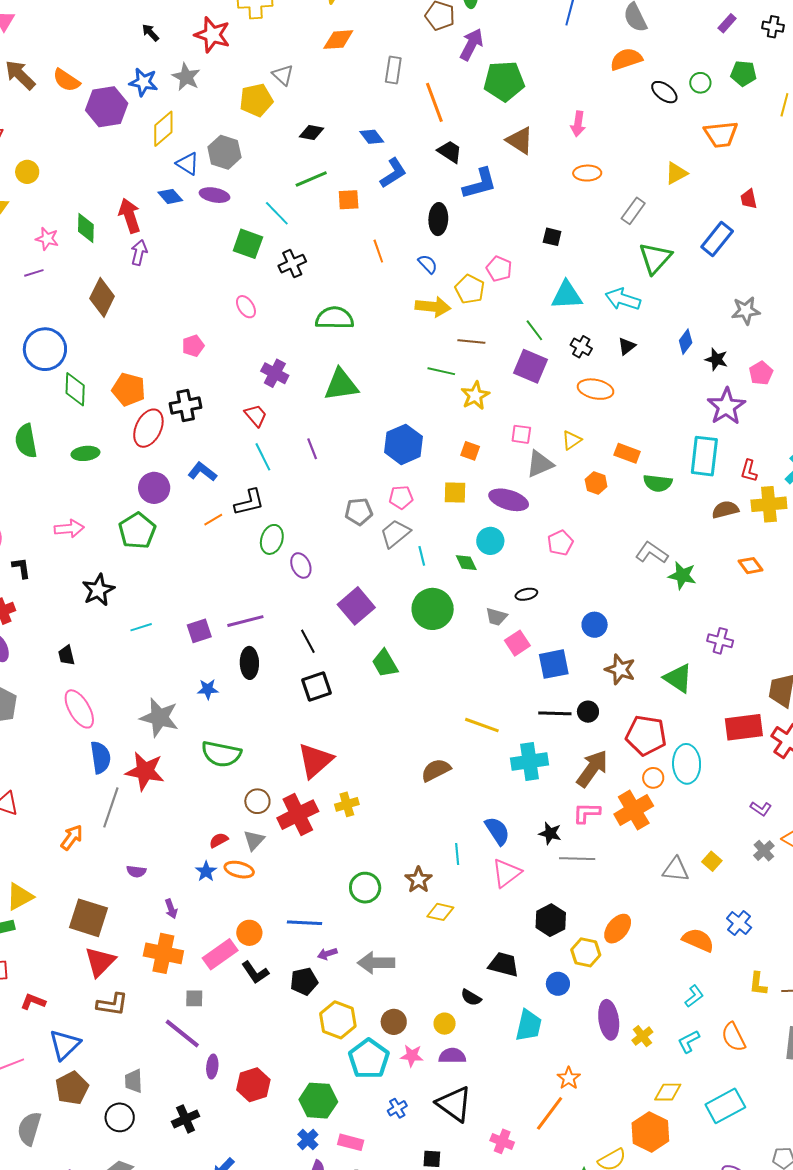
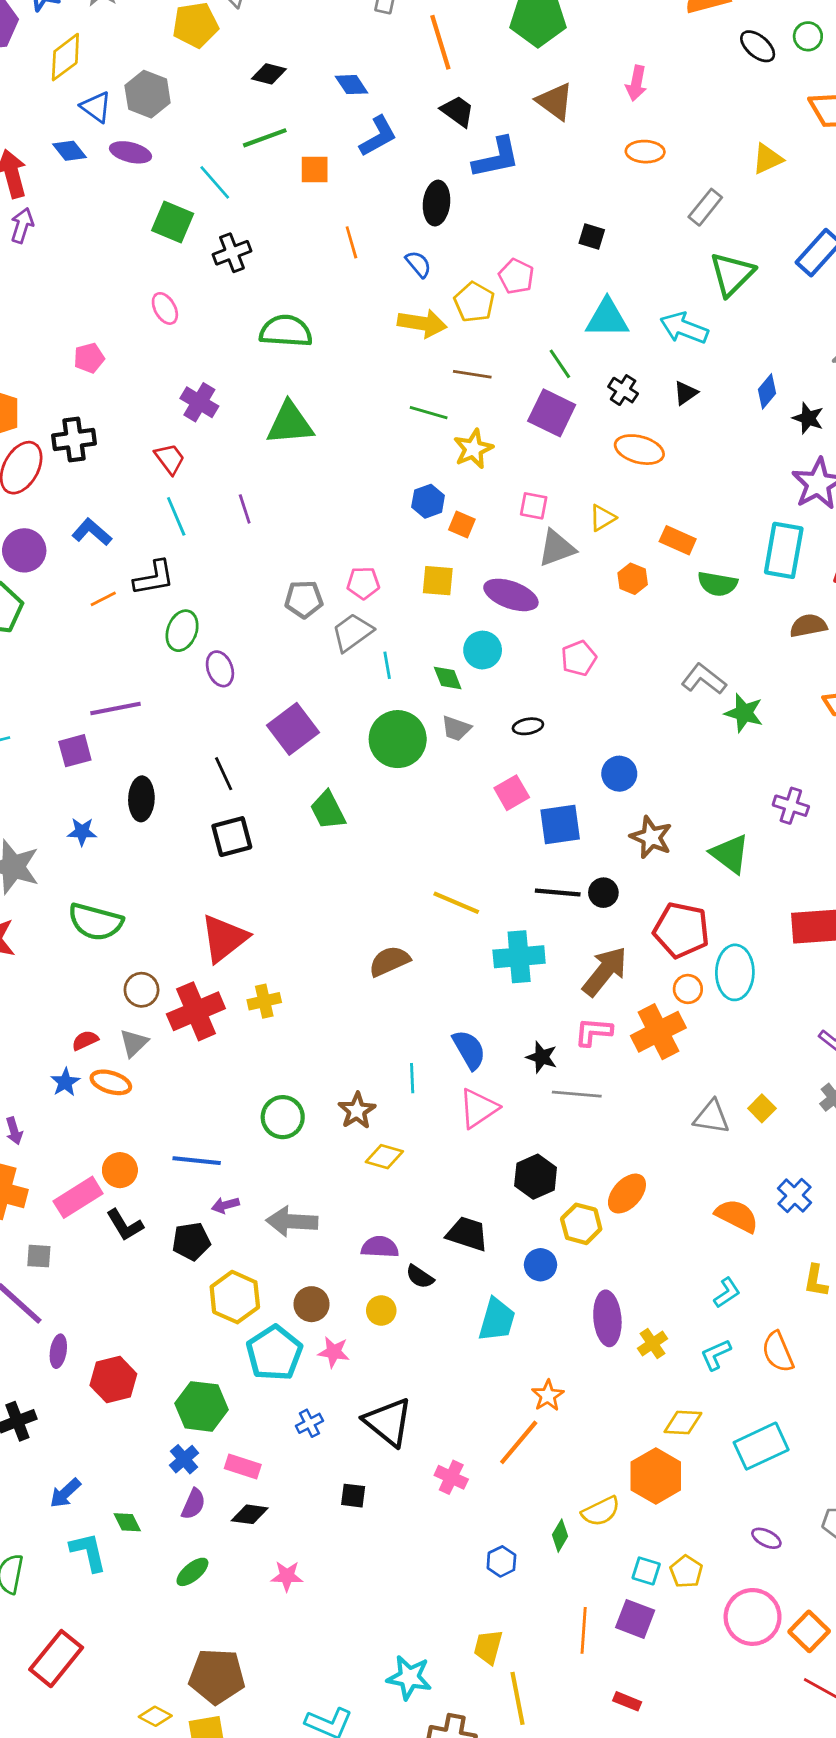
blue hexagon: (403, 444) -> (428, 501), moved, size x0.6
gray trapezoid: (496, 617) -> (456, 728), moved
purple line: (245, 621) -> (116, 708), moved
purple semicircle: (452, 1056) -> (380, 1247), moved

